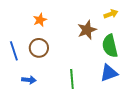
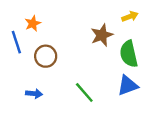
orange star: (40, 20) -> (33, 23), moved
blue line: (14, 51) -> (16, 42), moved
green line: (72, 79) -> (84, 92), turned -36

